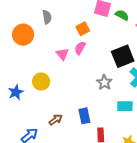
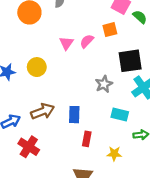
orange square: (83, 29) -> (110, 30), moved
brown arrow: (56, 120) -> (43, 111), size x1.5

